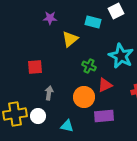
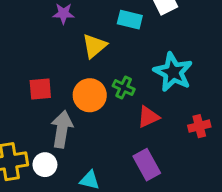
gray arrow: (49, 93) -> (62, 129), size x1.6
orange circle: (84, 97) -> (90, 95), moved
purple rectangle: (104, 116) -> (147, 165), turned 66

